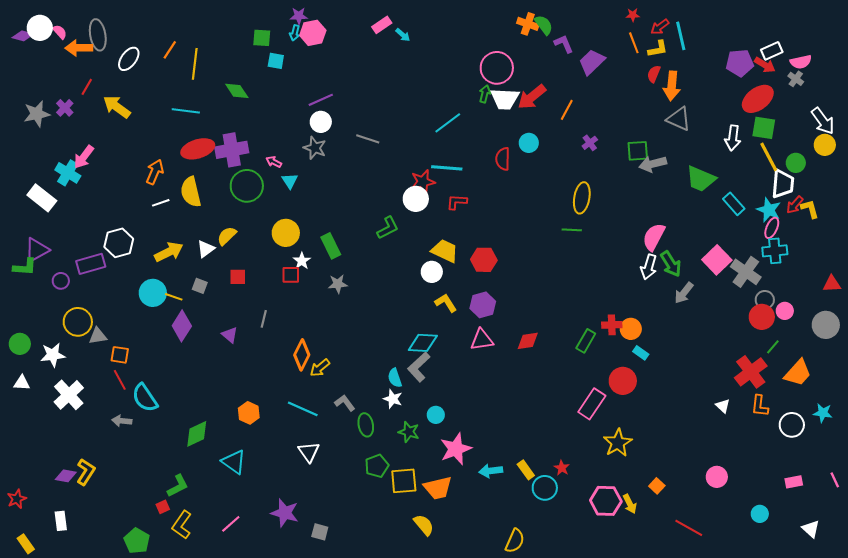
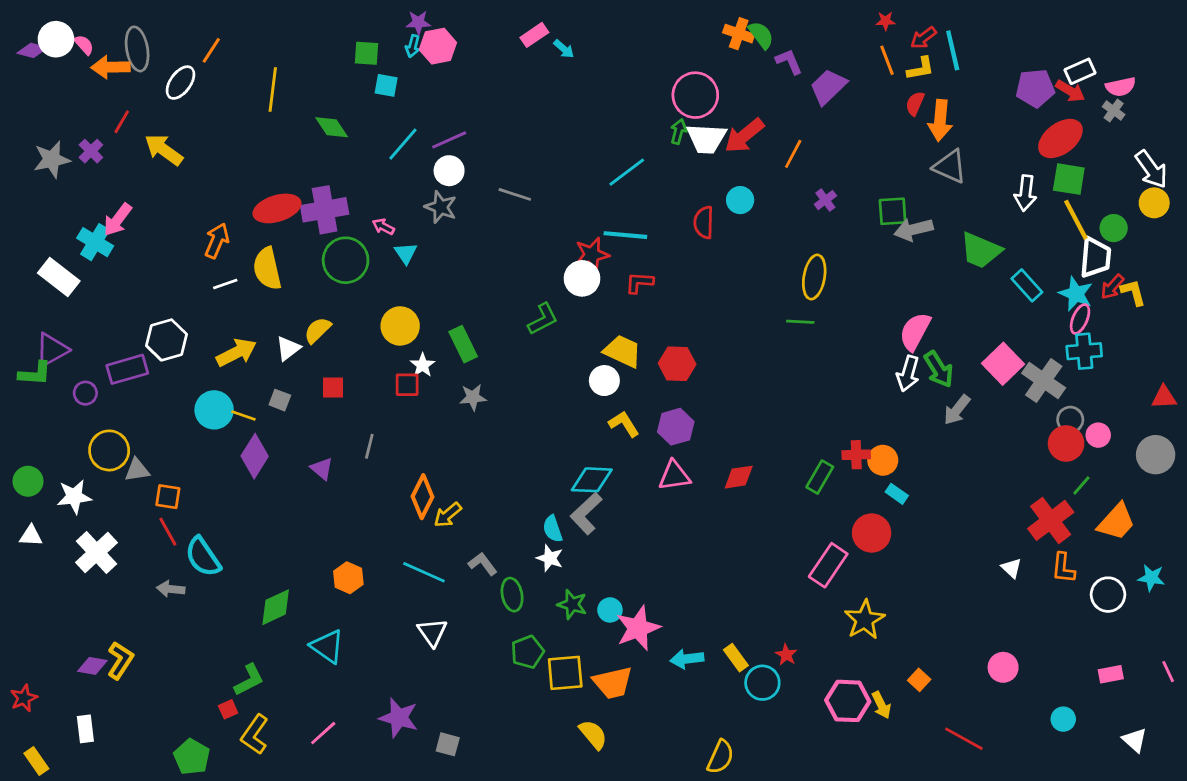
orange line: (170, 50) -> (211, 50), moved
cyan line: (186, 111) -> (403, 144), moved, turned -56
cyan circle: (436, 415) -> (610, 610), moved

